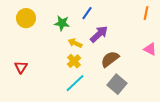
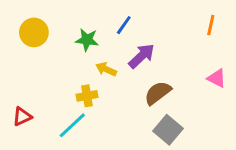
yellow cross: (74, 61) -> (87, 96), moved, turned 32
red triangle: (21, 67) -> (22, 116), moved, turned 32
cyan line: (75, 83) -> (72, 125), moved

